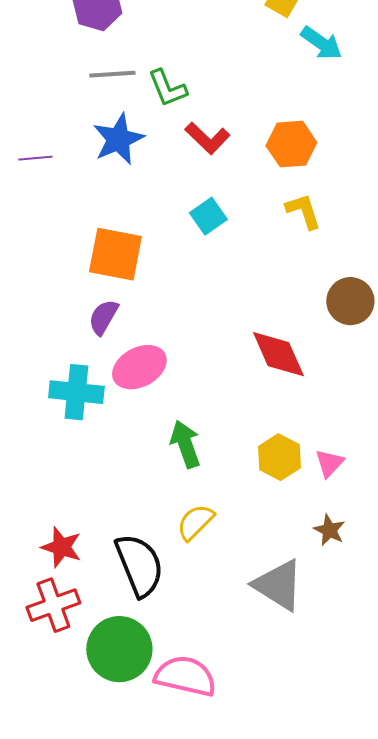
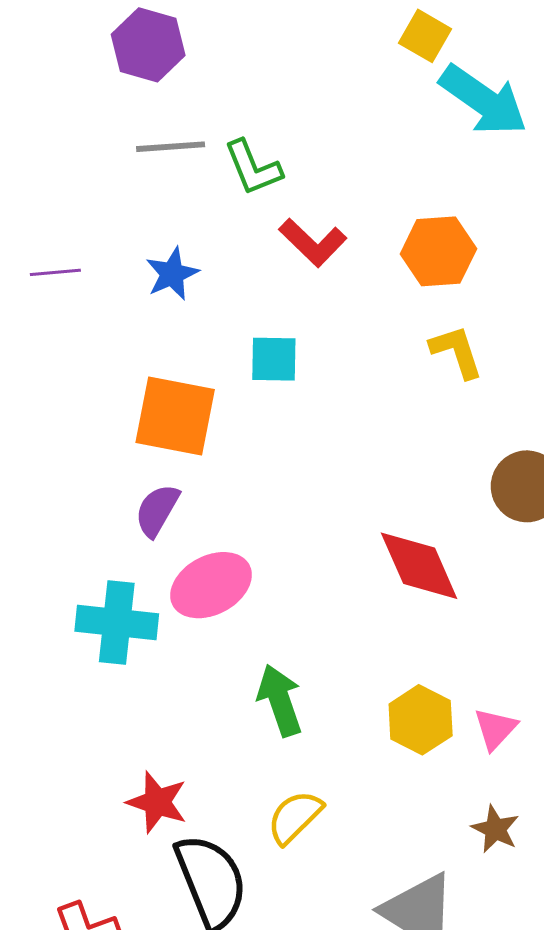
cyan arrow: (321, 43) -> (483, 100), size x1.4
blue star: (118, 139) -> (172, 274), moved, size x0.7
cyan square: (208, 216) -> (274, 359), moved, turned 36
red star: (61, 547) -> (157, 802), moved

